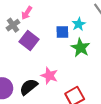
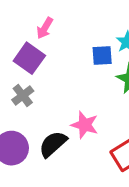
gray cross: (13, 25) -> (23, 95), moved
purple square: (29, 40) -> (29, 58), moved

